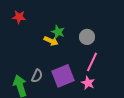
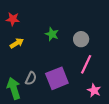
yellow arrow: (51, 41) -> (17, 43), moved, turned -56
pink star: (88, 83) -> (94, 90), moved

